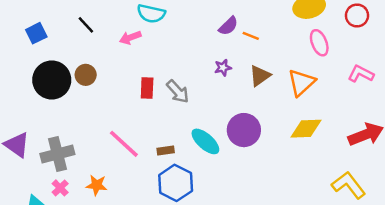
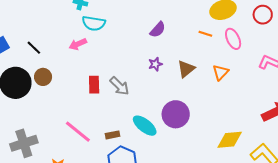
black line: (86, 25) -> (34, 48), moved
orange line: (251, 36) -> (205, 34), moved
orange triangle: (301, 82) -> (221, 72), size x0.7
yellow diamond: (306, 129) -> (230, 140), moved

